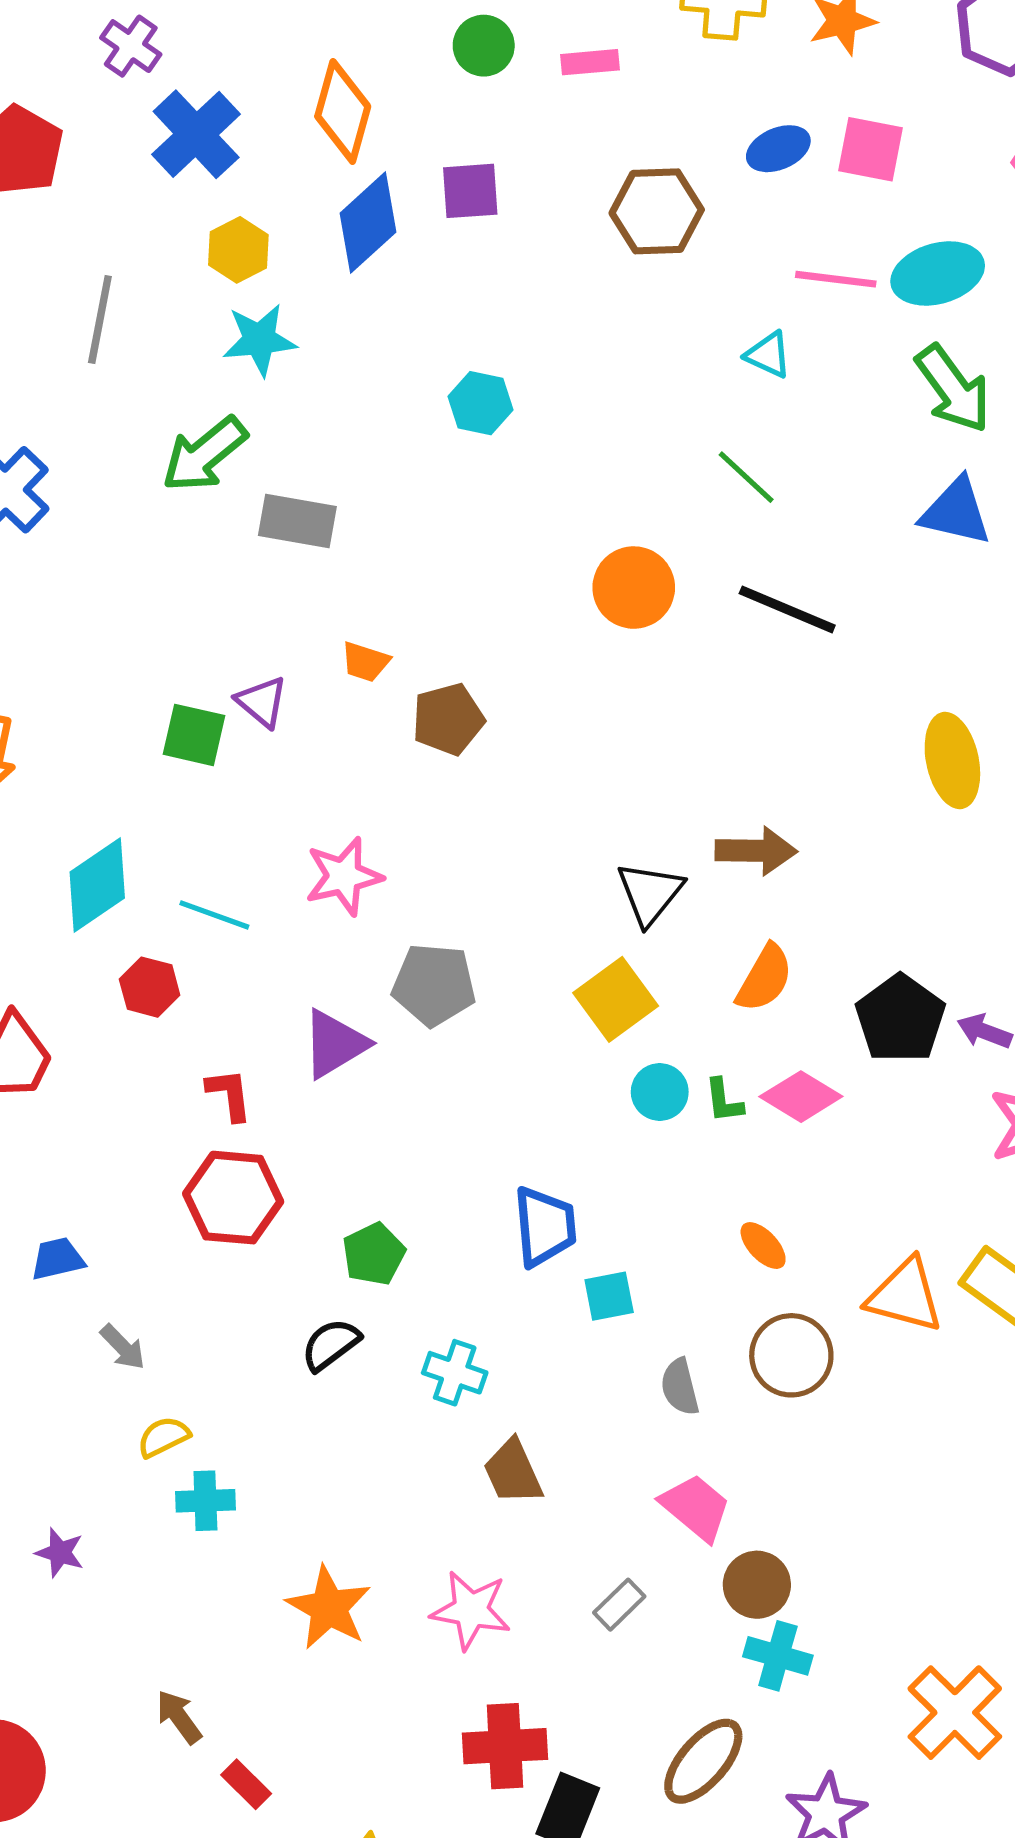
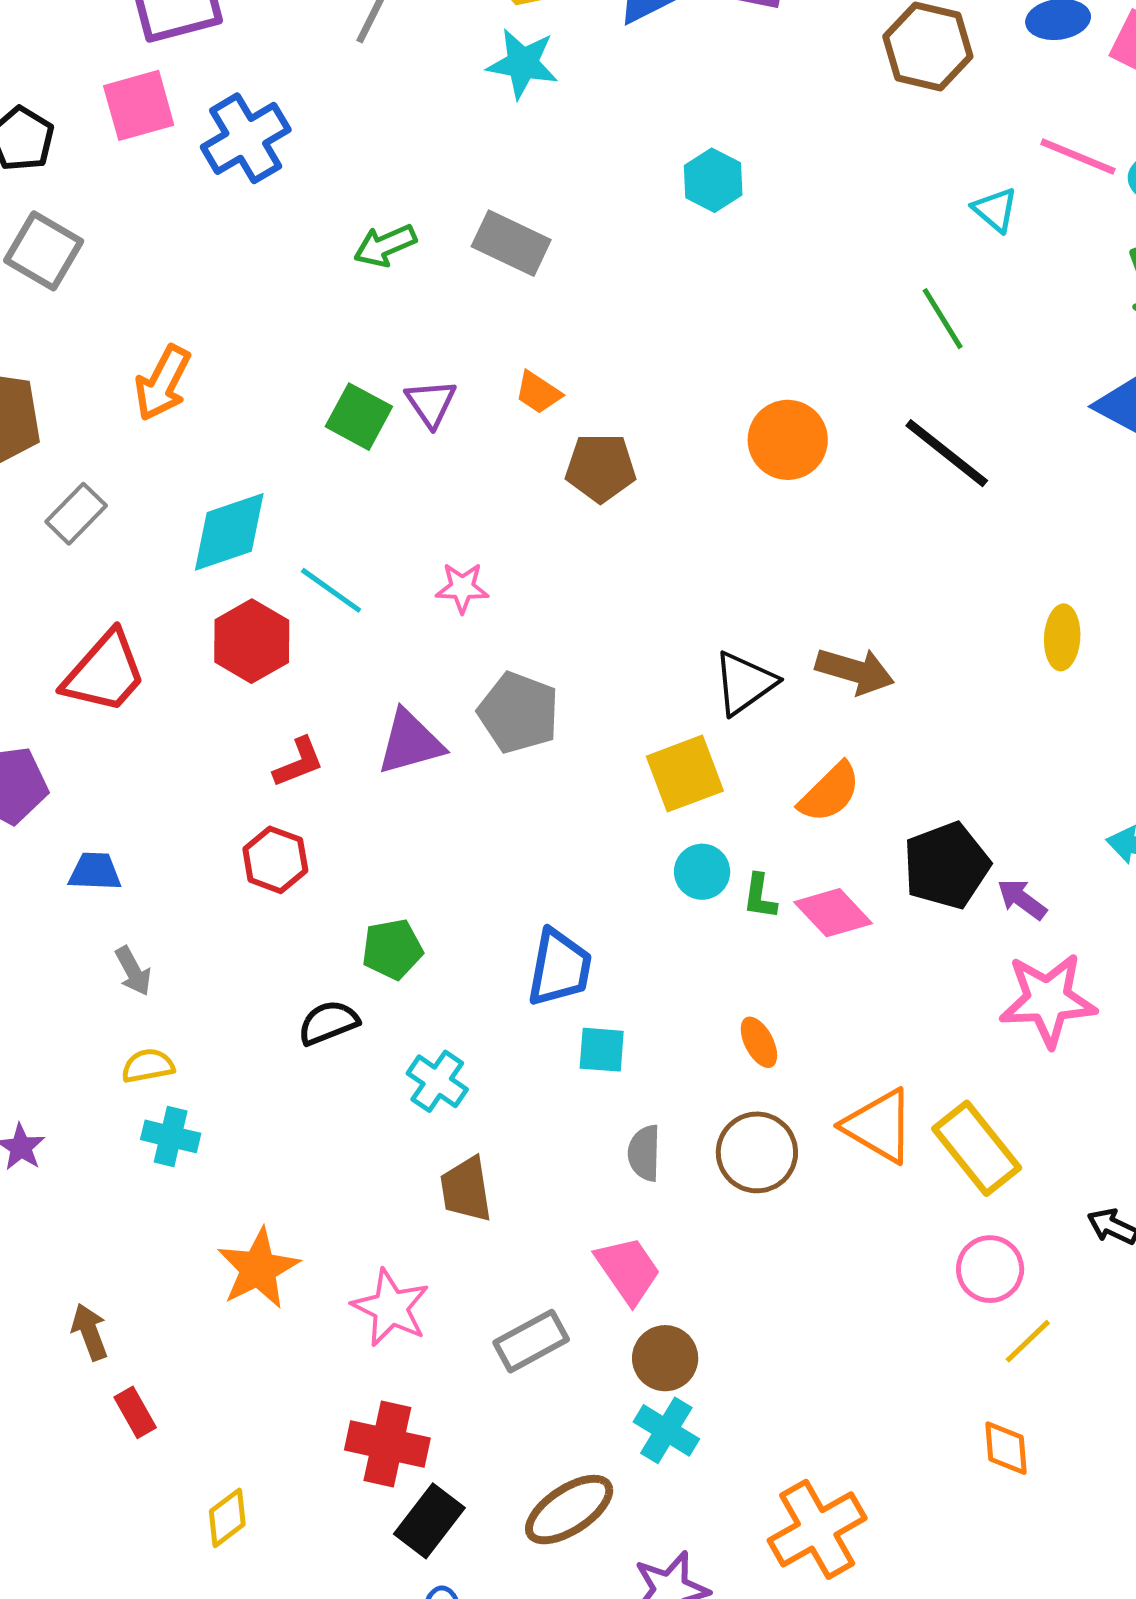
green arrow: (204, 454) -> (385, 246), moved, size x0.7
orange circle: (634, 588) -> (788, 440), moved
yellow ellipse: (952, 761) -> (1062, 637), size x0.7
pink star: (344, 876) -> (462, 588), size x0.7
red hexagon: (150, 987) -> (252, 641), size x1.4
red L-shape: (229, 1094) -> (299, 762), turned 60
red hexagon: (233, 1198) -> (275, 860), size x0.7
gray rectangle: (619, 1605) -> (531, 1341), size x1.4

